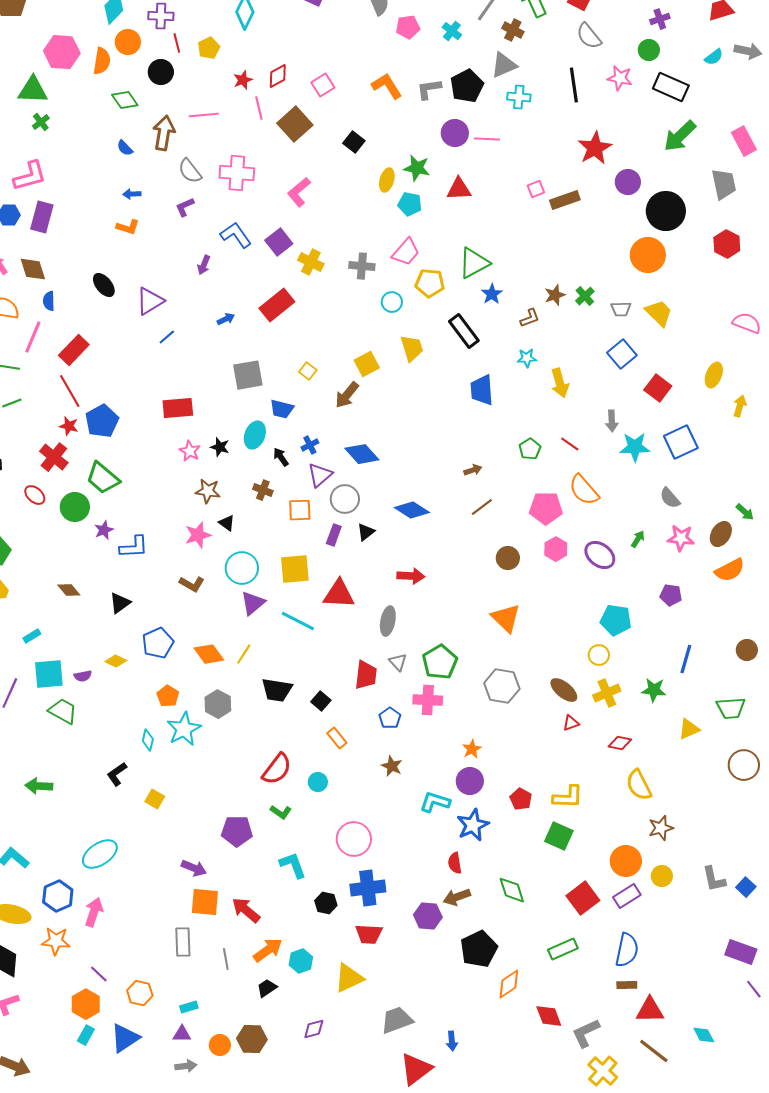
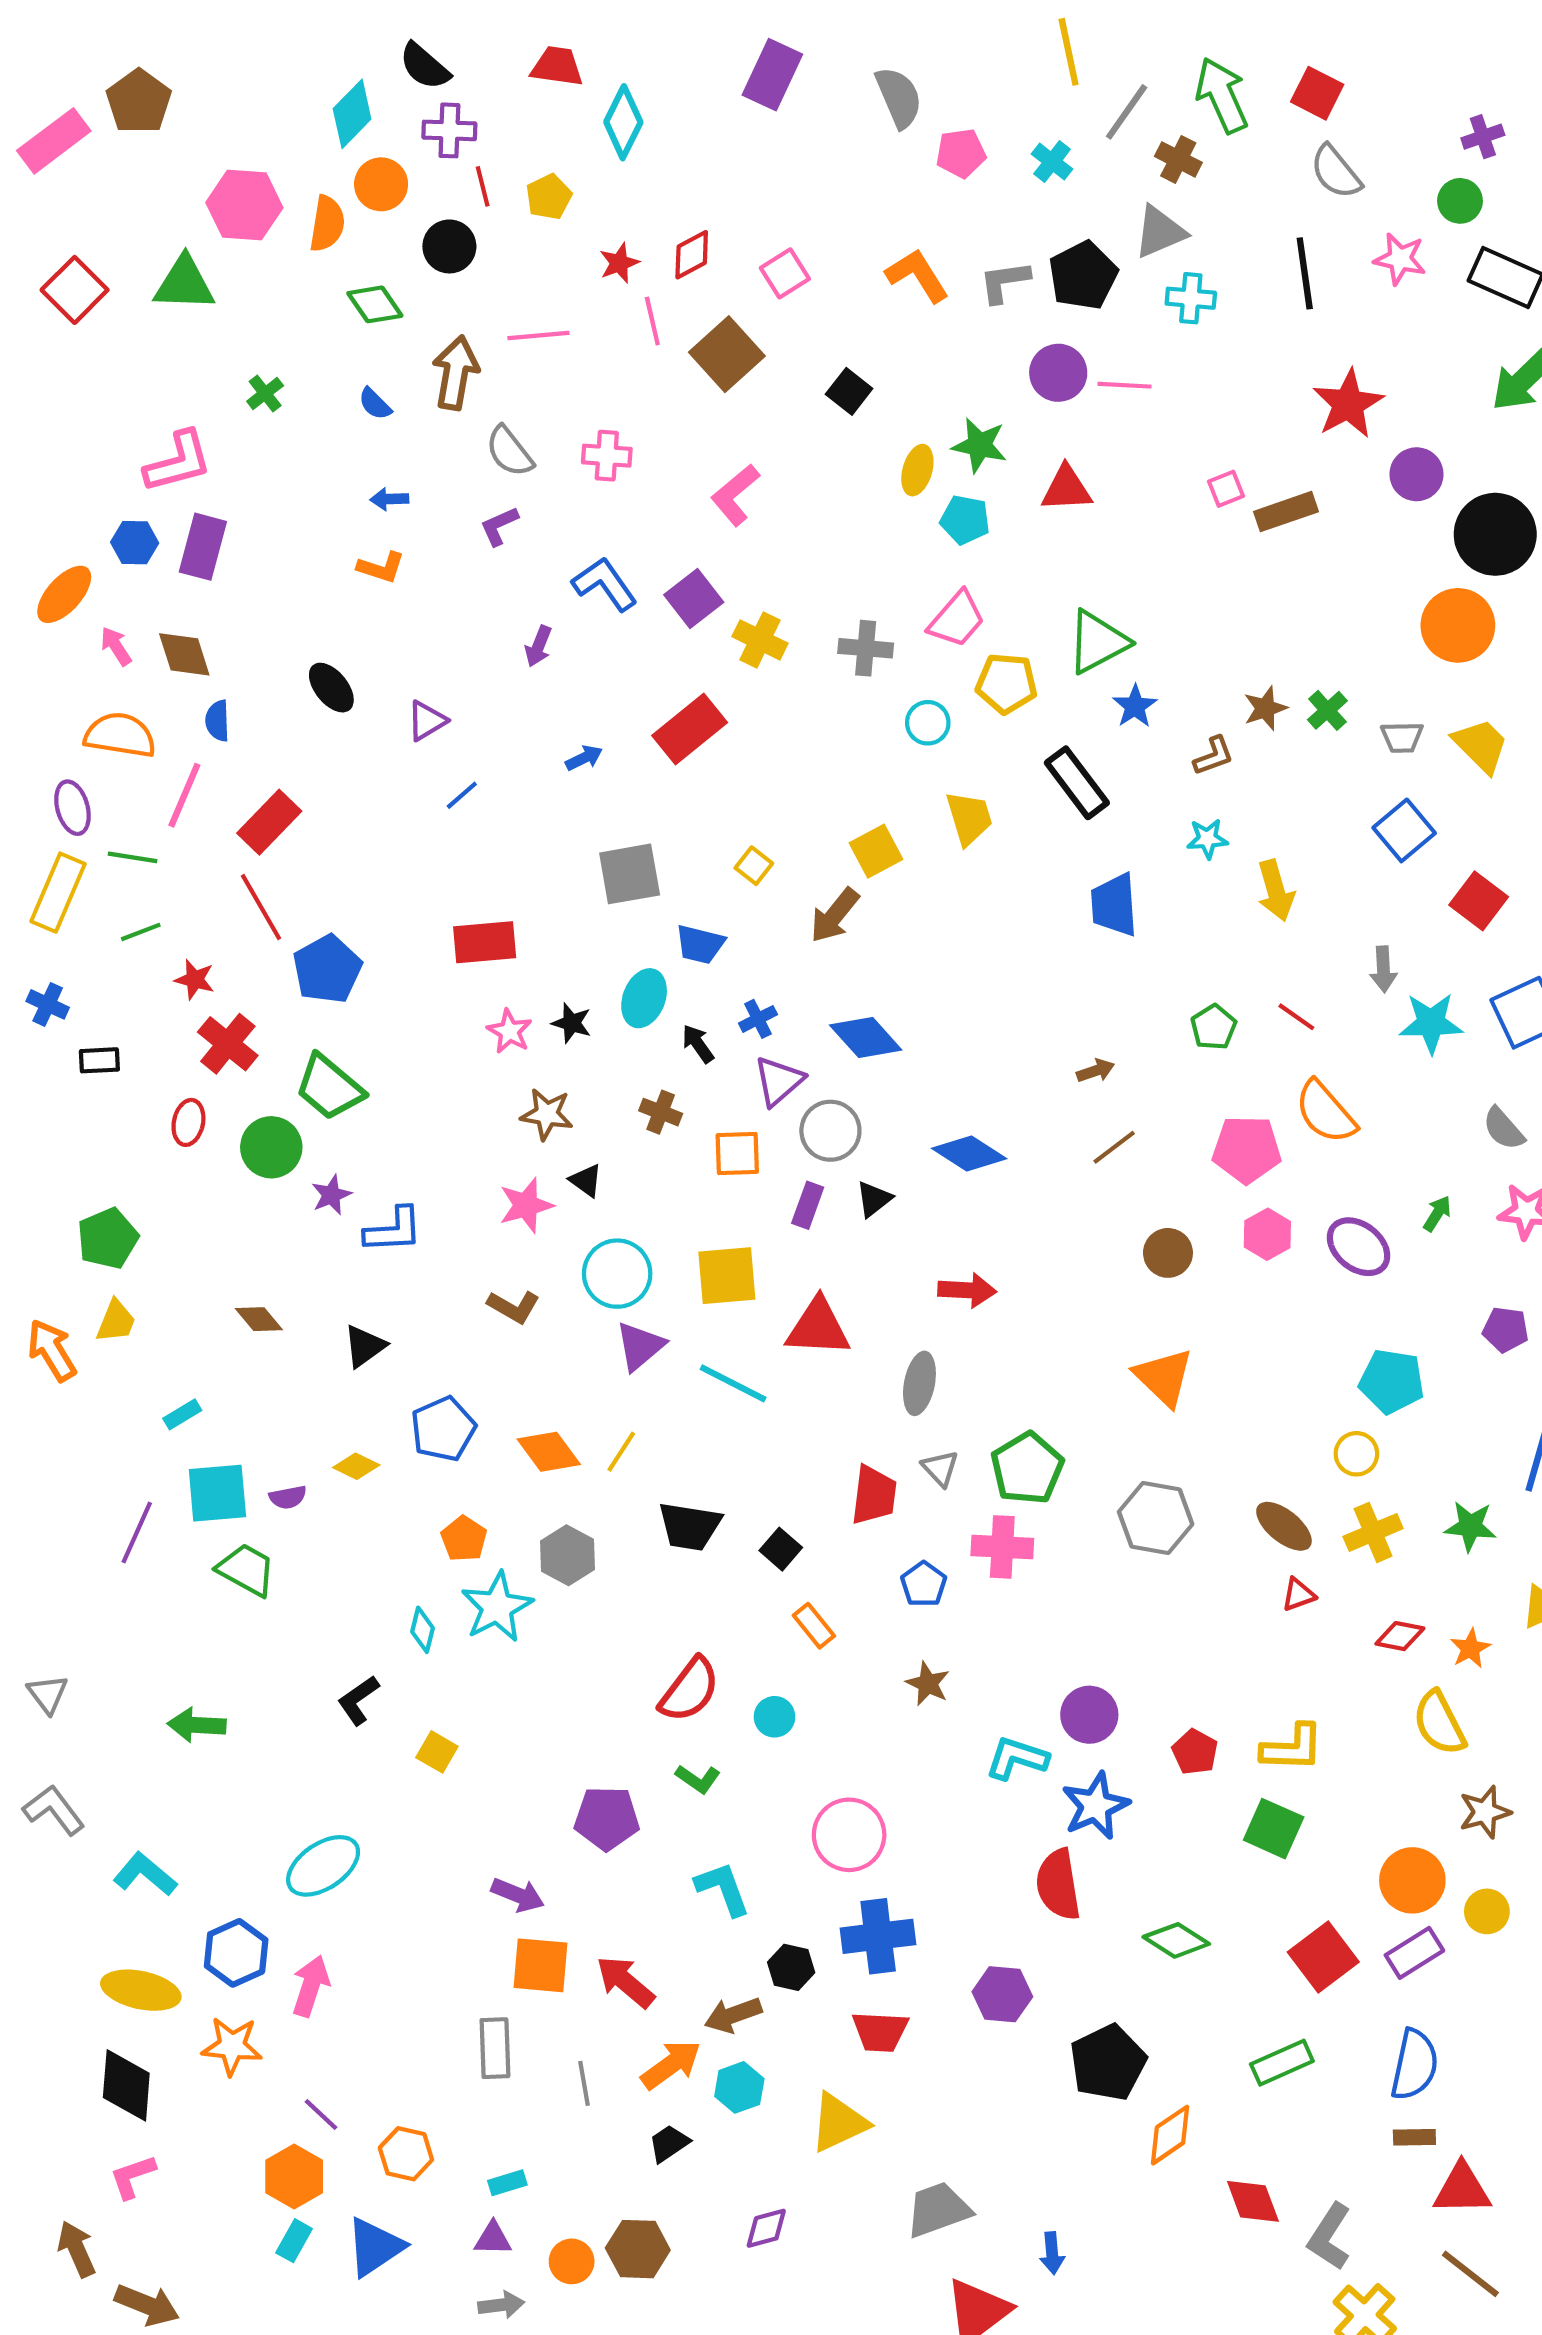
green cross: (41, 122) -> (265, 393), moved
pink cross: (237, 173) -> (607, 456), size x0.7
purple triangle: (150, 301) -> (427, 721), size x0.7
red star: (69, 426) -> (195, 980), moved
red ellipse: (35, 495) -> (188, 1122), turned 60
orange star: (472, 749) -> (1470, 1648), moved
red semicircle: (455, 863) -> (1058, 1885), size x1.6
green diamond: (512, 890) -> (1176, 1940), turned -40
brown arrow: (457, 897) -> (733, 2015), moved
gray L-shape: (586, 1033) -> (1330, 2237), turned -32

